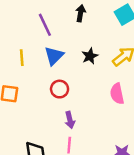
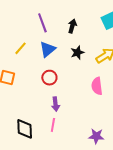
black arrow: (81, 13) -> (72, 26), moved
yellow line: (22, 58) -> (21, 48), turned 40

